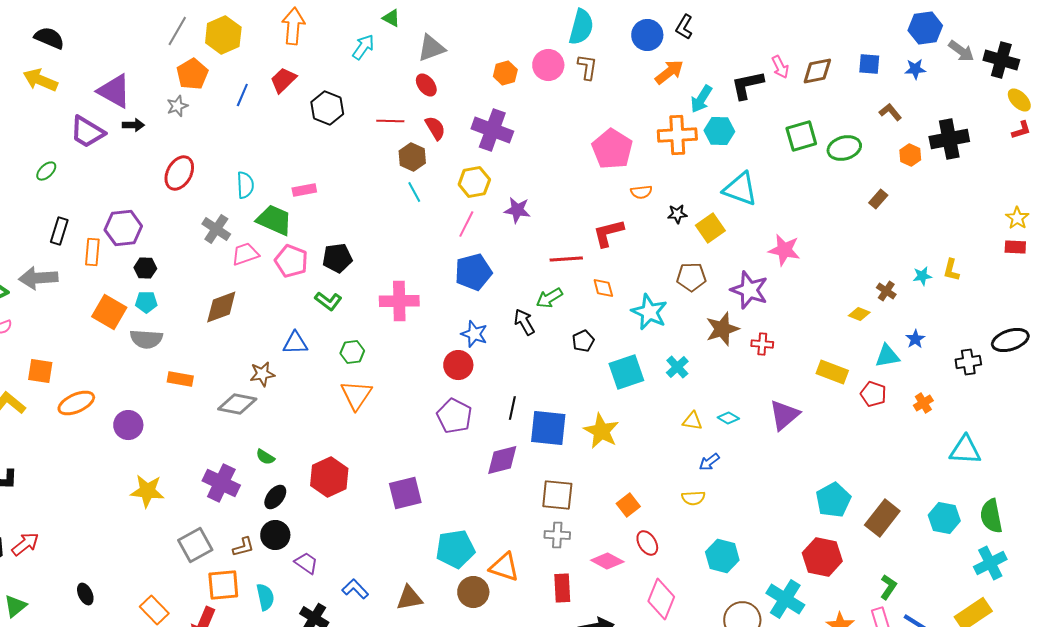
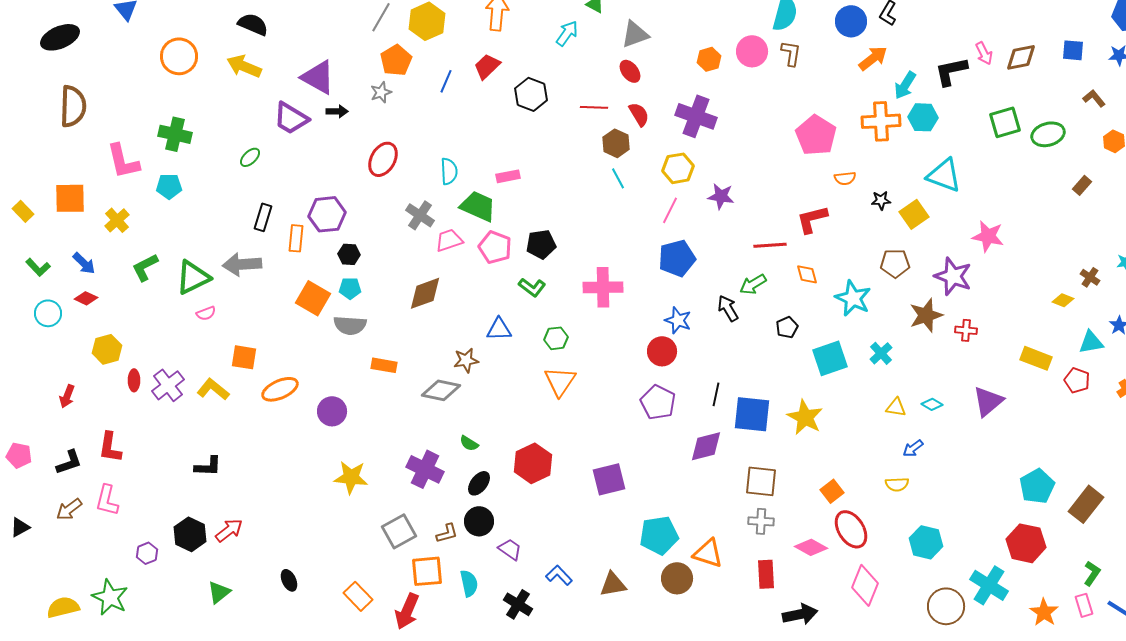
red ellipse: (647, 543) -> (851, 529), size x1.5

